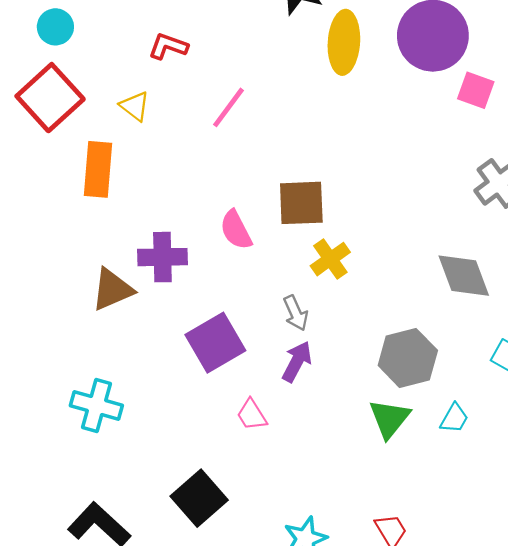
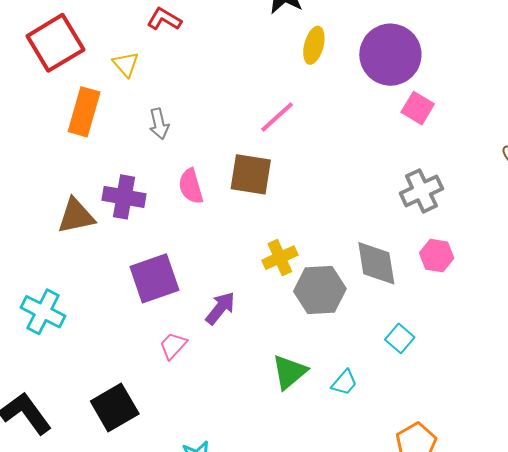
yellow ellipse: (344, 42) -> (314, 45), size x0.7
pink line: (229, 107) -> (277, 117), moved
yellow cross: (330, 259) -> (280, 258), moved
gray arrow: (296, 313) -> (159, 124), moved
gray hexagon: (408, 358) -> (320, 290), moved
pink trapezoid: (252, 415) -> (173, 346), turned 64

